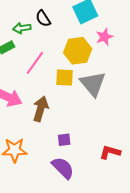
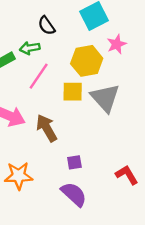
green arrow: (22, 28) -> (30, 48), moved
brown arrow: (41, 109) -> (47, 128), turned -45
red L-shape: (110, 152) -> (127, 175), turned 45

